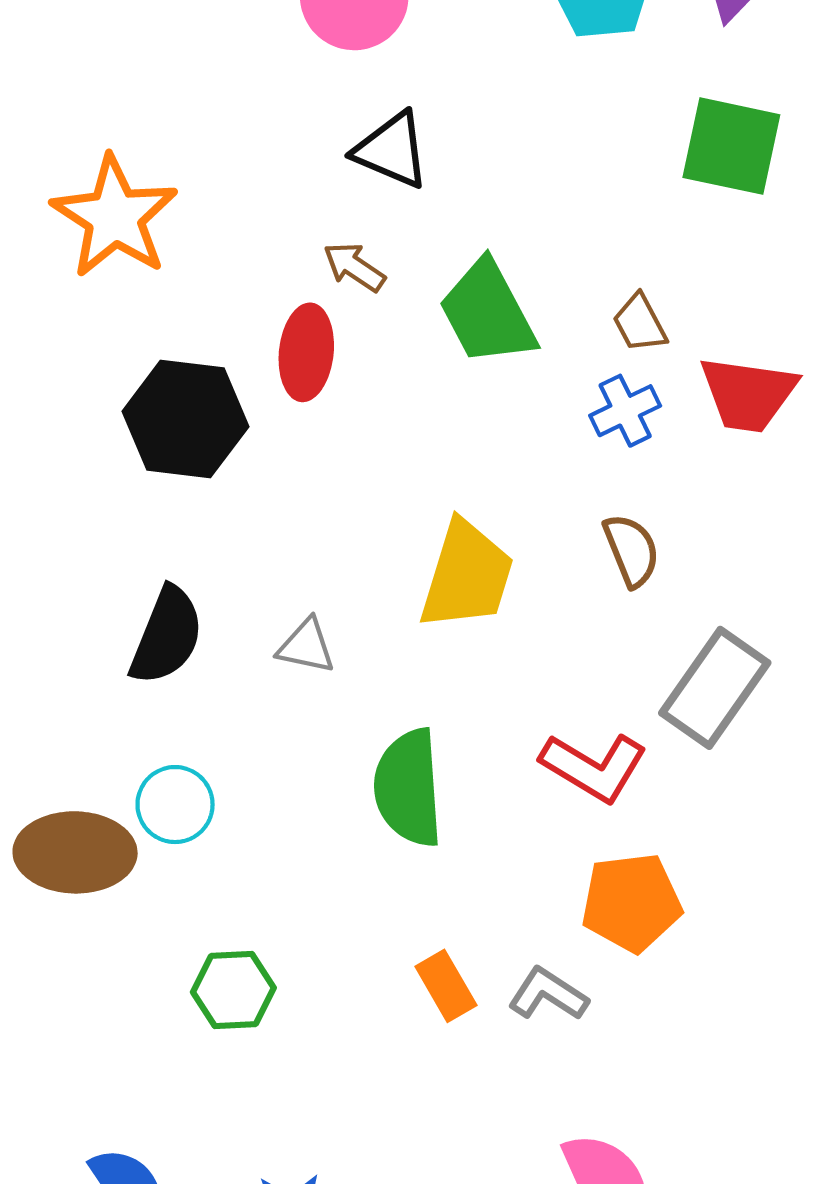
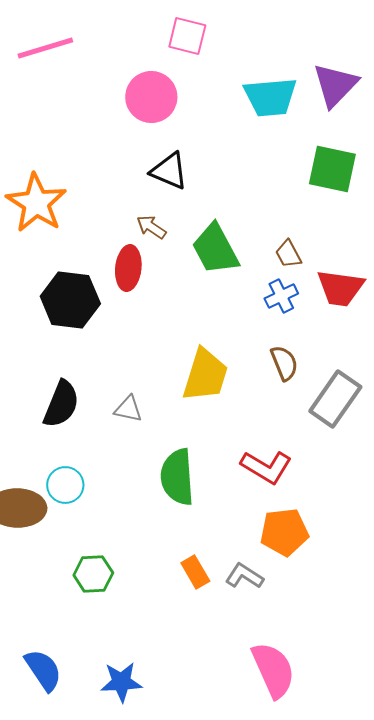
gray rectangle: (715, 688) -> (335, 399), moved

